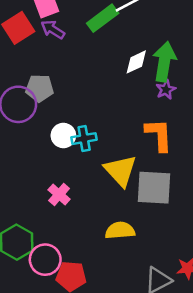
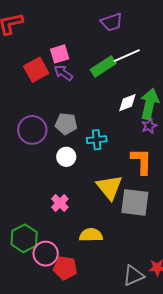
gray pentagon: (40, 88) -> (66, 124), moved
cyan cross: (84, 139) -> (97, 140), moved
yellow semicircle: (120, 230) -> (91, 235), moved

